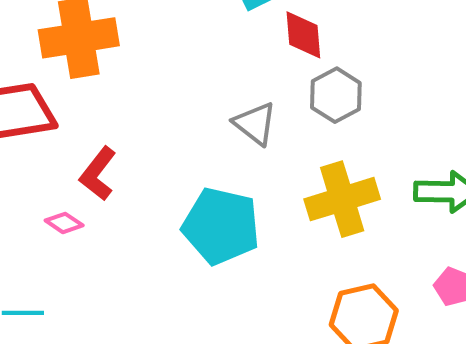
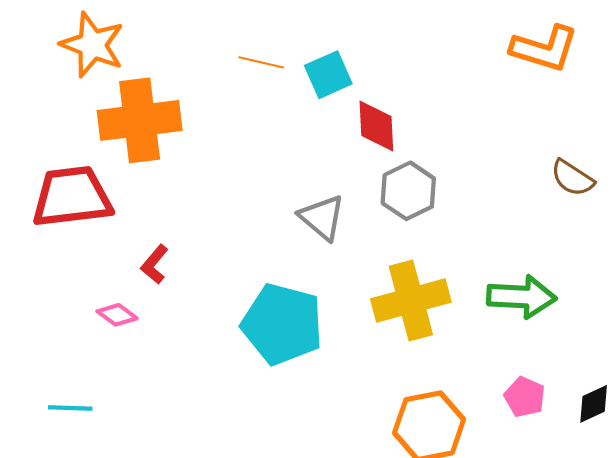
red L-shape: (98, 174) -> (155, 264), size x0.7

